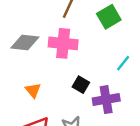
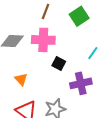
black square: (81, 85) -> (59, 63), moved

